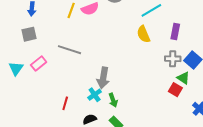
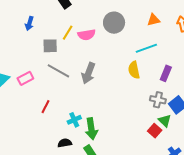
gray square: (29, 34) -> (50, 46), moved
gray arrow: (103, 78) -> (88, 73), moved
green arrow: (113, 100) -> (91, 129), size x1.5
red line: (65, 103) -> (46, 107), moved

